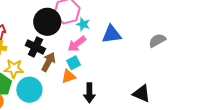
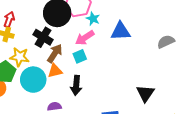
orange triangle: (68, 76) -> (55, 71), moved
black arrow: (89, 93) -> (76, 85), moved
black triangle: (141, 94) -> (145, 93), turned 36

